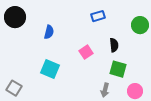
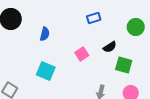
black semicircle: (114, 45) -> (110, 47), turned 64
green square: (118, 69) -> (124, 65), moved

